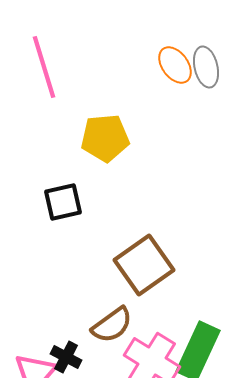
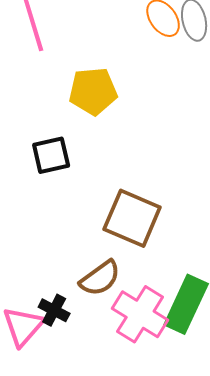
brown square: (144, 265) -> (132, 218), turned -32

